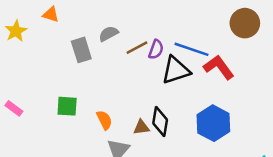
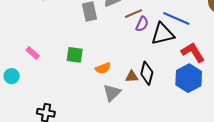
purple semicircle: (156, 49) -> (142, 24), moved
red L-shape: (219, 67) -> (193, 52), moved
orange semicircle: (104, 120) -> (103, 68), turned 91

